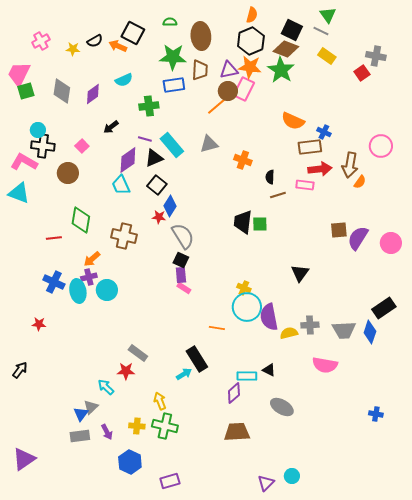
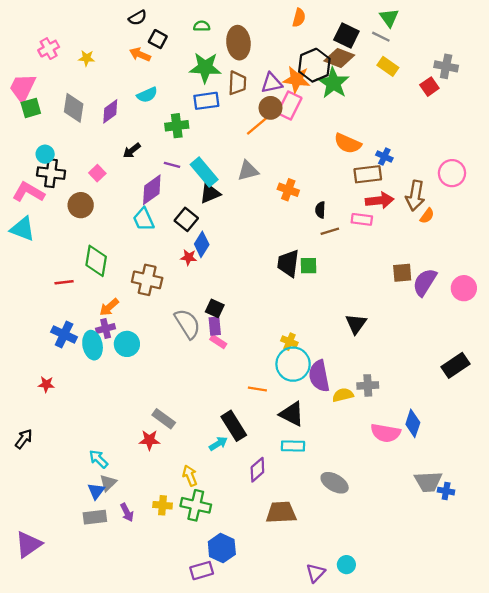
black square: (133, 33) -> (158, 39), size x0.7
black semicircle: (95, 41) -> (138, 18), moved
black hexagon: (251, 41) -> (314, 65), moved
black triangle: (154, 158) -> (210, 193), moved
gray semicircle: (183, 236) -> (187, 324), moved
gray trapezoid: (344, 330) -> (428, 482), moved
blue diamond: (370, 332) -> (413, 423), moved
black triangle: (269, 370) -> (292, 414), moved, size x1.6
cyan arrow: (106, 387) -> (98, 459), moved
purple diamond: (234, 393) -> (257, 470), moved
blue hexagon: (130, 462) -> (222, 548), moved

